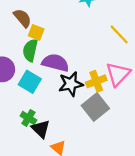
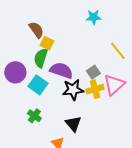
gray square: (95, 107) -> (93, 72), moved, size x0.6
black triangle: (41, 129) -> (73, 124), moved

